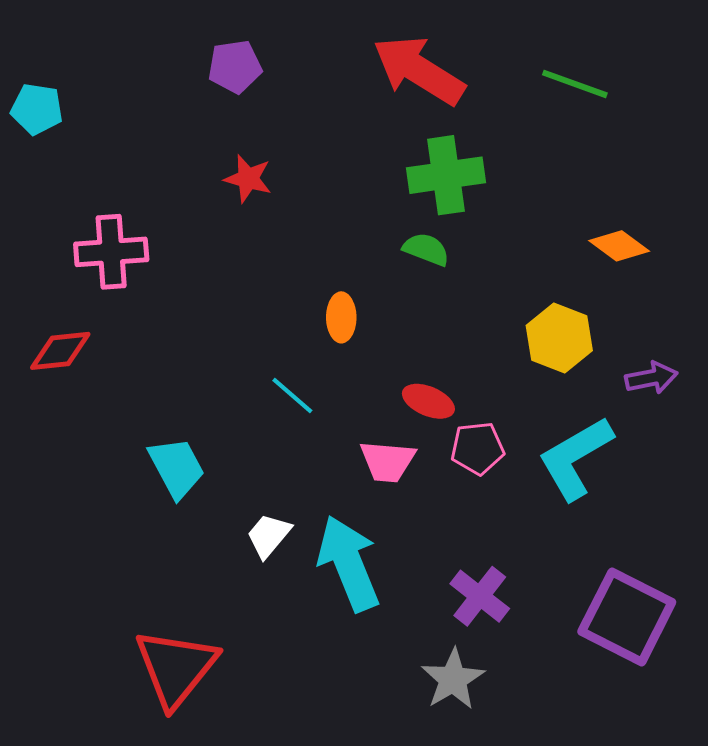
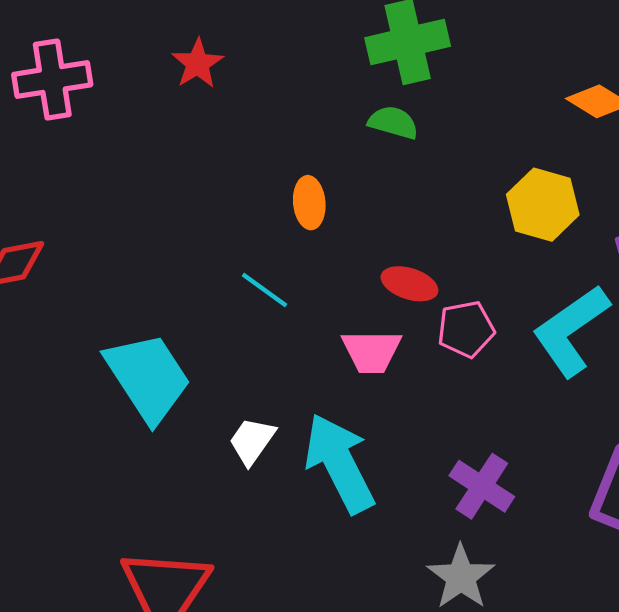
red star: (248, 179) -> (198, 64), turned 30
pink cross: (111, 252) -> (52, 80), moved
cyan trapezoid: (177, 468) -> (148, 377), size x1.4

